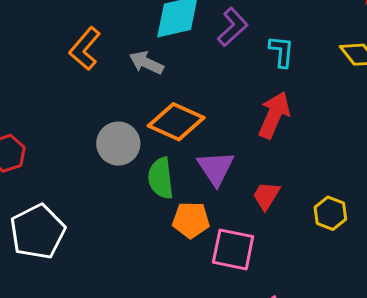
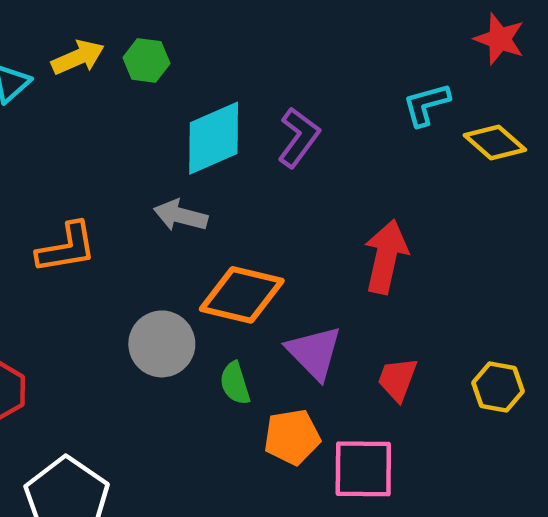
orange L-shape: (85, 49) -> (66, 248), moved, turned -129
cyan L-shape: (282, 51) -> (426, 104), moved, turned -100
green semicircle: (161, 178) -> (235, 383), size x0.7

